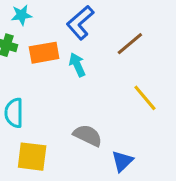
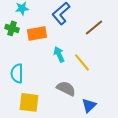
cyan arrow: (77, 65) -> (59, 54), moved
yellow line: (145, 98) -> (82, 62), moved

